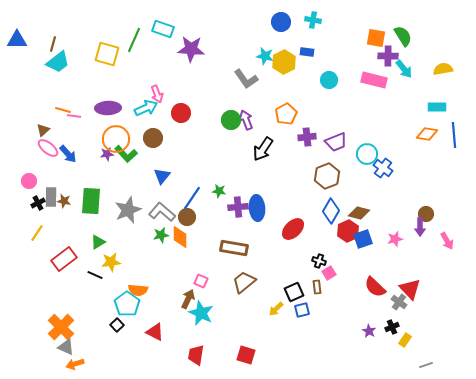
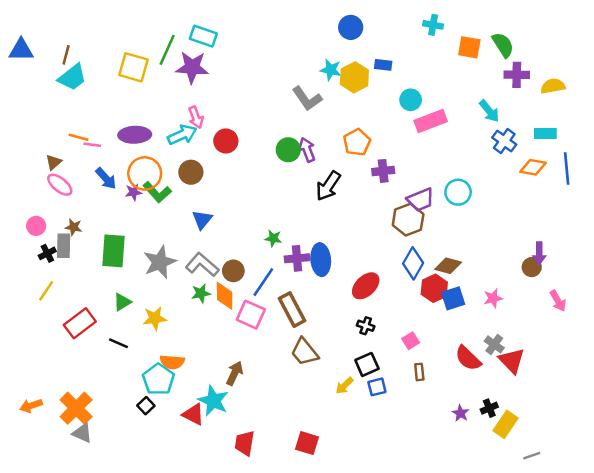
cyan cross: (313, 20) -> (433, 25), moved
purple star: (191, 49) -> (192, 67), moved
purple cross: (388, 56) -> (517, 75), moved
cyan arrow: (404, 69) -> (489, 111), moved
pink rectangle: (374, 80) -> (431, 121), moved, turned -35
purple trapezoid: (336, 142) -> (421, 200), moved
blue arrow: (68, 154) -> (106, 178), moved
blue cross: (383, 168) -> (504, 141), moved
blue line: (192, 198) -> (263, 282), moved
brown star: (64, 201) -> (74, 227), moved
purple arrow: (420, 227) -> (539, 253), moved
brown rectangle: (234, 248) -> (292, 310), turned 52
black cross: (319, 261) -> (366, 326), moved
yellow star: (111, 262) -> (155, 318), moved
pink square: (201, 281) -> (251, 315), moved, size x1.6
brown trapezoid: (244, 282) -> (304, 352), turned -90
brown rectangle: (317, 287) -> (419, 372), moved
gray cross: (399, 302) -> (494, 344), moved
cyan star: (201, 313) -> (213, 401), moved
yellow rectangle: (405, 340) -> (505, 424), size x1.5
orange arrow: (75, 364) -> (31, 406), moved

